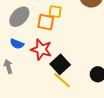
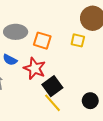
yellow square: (55, 12) -> (78, 40), moved
gray ellipse: (19, 17) -> (16, 32), turned 40

